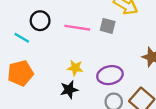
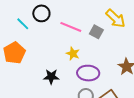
yellow star: (75, 68) -> (73, 54), moved
orange pentagon: (20, 73) -> (14, 53), turned -30

